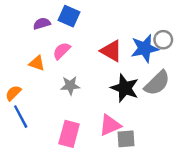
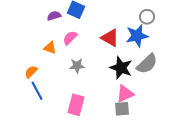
gray circle: (163, 40) -> (147, 17), moved
pink triangle: (110, 125) -> (125, 94), moved

